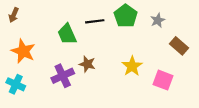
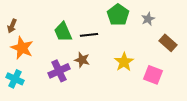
brown arrow: (14, 15) -> (12, 26), moved
black line: (95, 21) -> (89, 35), moved

